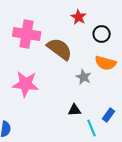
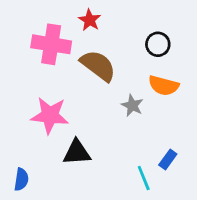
red star: (79, 17) -> (90, 20), moved
black triangle: (75, 110) -> (77, 152), moved, size x1.5

